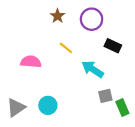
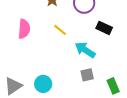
pink semicircle: (31, 62) -> (24, 29), moved, turned 90
gray square: (105, 96) -> (87, 75), moved

